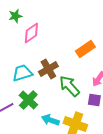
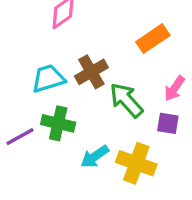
green cross: (28, 100) -> (58, 123), turned -30
cyan arrow: (50, 120) -> (95, 157), turned -54

